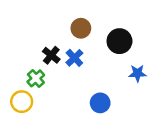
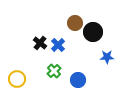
brown circle: (81, 28) -> (75, 23), moved
green cross: (36, 78) -> (54, 71), moved

